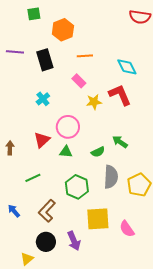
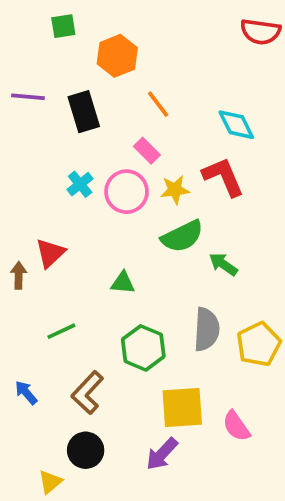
orange line: (85, 56) -> (158, 104), turned 56
pink circle: (68, 127) -> (127, 192), moved
red triangle: (42, 140) -> (50, 253), moved
green semicircle: (98, 152) -> (182, 236), moved, size x1.6
purple arrow: (74, 241) -> (162, 454), moved, turned 66

